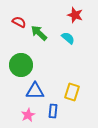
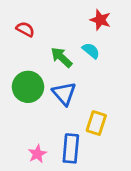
green arrow: (39, 33) -> (61, 57), moved
blue triangle: (35, 91) -> (64, 94), moved, turned 48
blue rectangle: (53, 111) -> (71, 148), size x1.5

